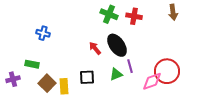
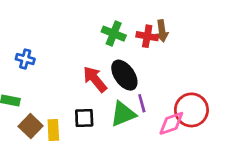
brown arrow: (173, 12) -> (162, 31), moved
red arrow: (95, 48) -> (95, 79), size x1.5
green triangle: (116, 74) -> (123, 114), size x1.5

